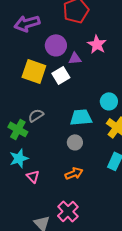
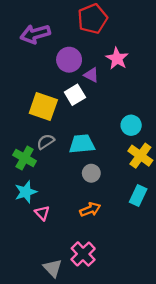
purple triangle: (75, 58) -> (91, 75), turned 32
yellow square: (34, 71) -> (43, 107), moved
cyan trapezoid: (81, 117) -> (82, 144), moved

